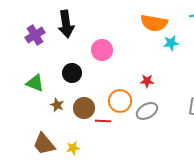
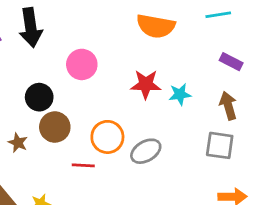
cyan star: (171, 43) -> (180, 94), moved
red star: (147, 81) -> (146, 84), moved, size x1.5
brown circle: (84, 108) -> (55, 127), moved

